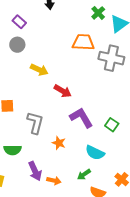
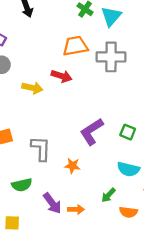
red arrow: (63, 91) -> (62, 76), moved
purple L-shape: (81, 118) -> (92, 132), turned -80
cyan semicircle: (95, 153) -> (128, 169), moved

